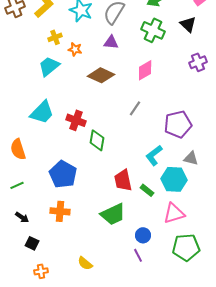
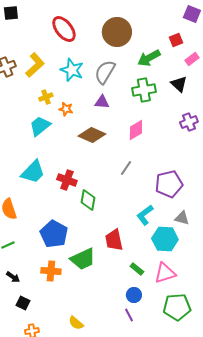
green cross: (153, 30) -> (144, 90), turned -35
green rectangle: (147, 190) -> (137, 269), moved
green trapezoid: (113, 214) -> (83, 259), moved

